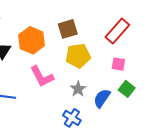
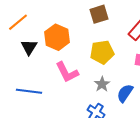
brown square: (68, 29) -> (99, 14), moved

